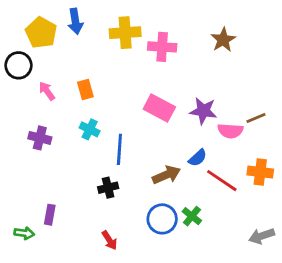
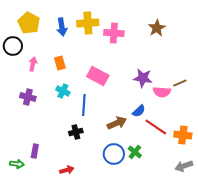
blue arrow: (75, 21) -> (62, 27), moved
pink arrow: (47, 91) -> (33, 64), turned 48
pink rectangle: (159, 108) -> (98, 76), moved
orange cross: (260, 172) -> (183, 135), moved
red arrow: (109, 240) -> (67, 170), moved, turned -72

